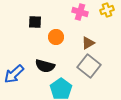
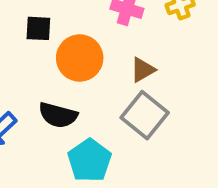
orange circle: (56, 37) -> (80, 58), size x1.5

